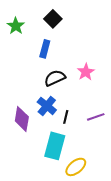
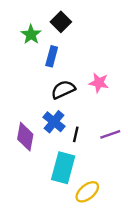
green star: (16, 26) -> (31, 34), moved
pink star: (86, 72) -> (99, 83), turned -30

